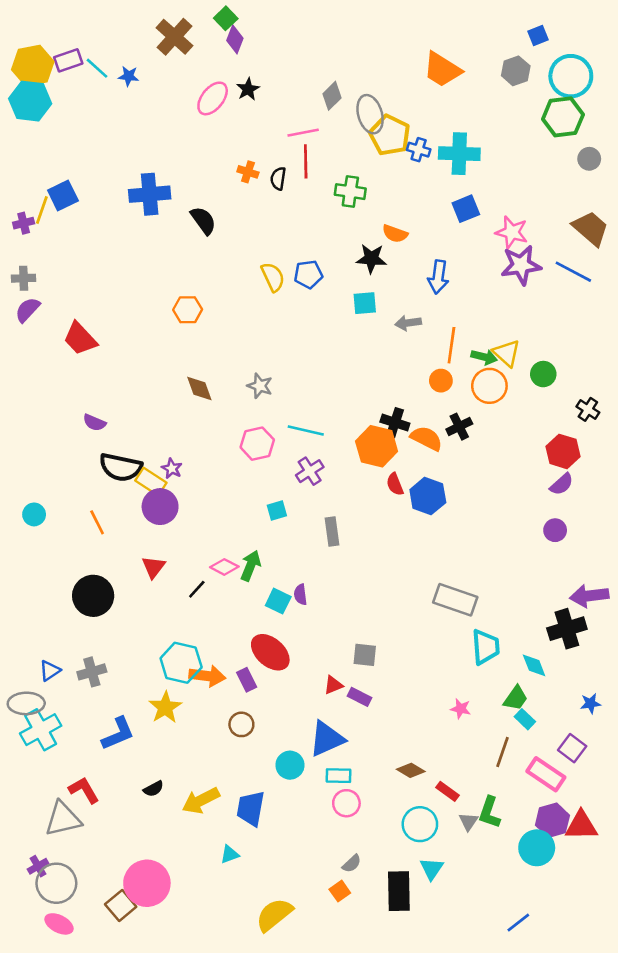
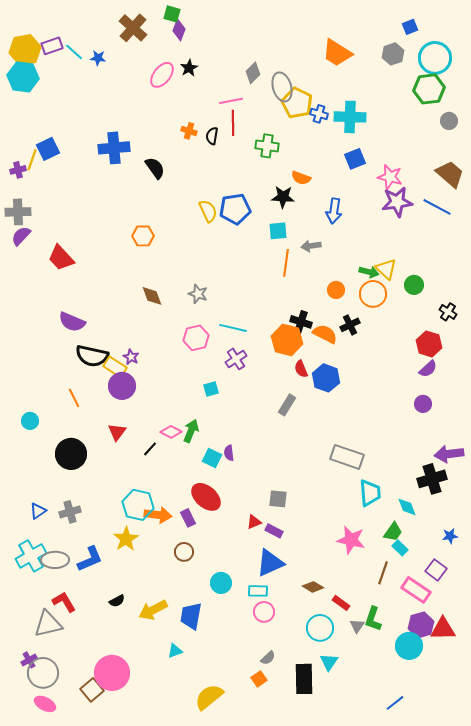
green square: (226, 18) -> (172, 14), turned -30
blue pentagon: (308, 274) -> (235, 209), size x1.4
gray cross: (24, 278) -> (18, 212), size x1.4
orange line: (451, 345) -> (286, 263), moved
purple semicircle: (94, 423) -> (72, 322), size x1.5
cyan circle: (34, 514) -> (30, 421), moved
gray rectangle: (332, 532) -> (287, 405), moved, turned 40
gray ellipse: (26, 703) -> (55, 560), moved
pink star: (461, 709) -> (351, 540), size x1.8
blue triangle: (327, 739) -> (270, 563), moved

